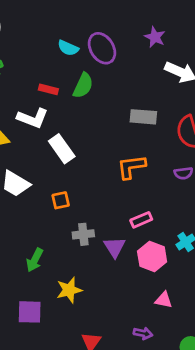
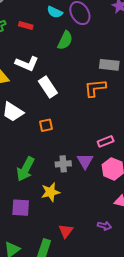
red rectangle: (48, 89) -> (26, 26), moved
orange L-shape: (131, 167) -> (95, 88), moved
gray cross: (83, 234) -> (63, 164), moved
green arrow: (35, 260) -> (26, 169), size x1.4

